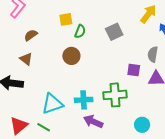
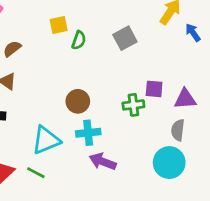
gray semicircle: (153, 54) -> (178, 130), moved
brown circle: (71, 56) -> (78, 101), moved
green cross: (115, 95) -> (133, 105), moved, size x0.7
cyan circle: (142, 125) -> (169, 163), size x1.5

